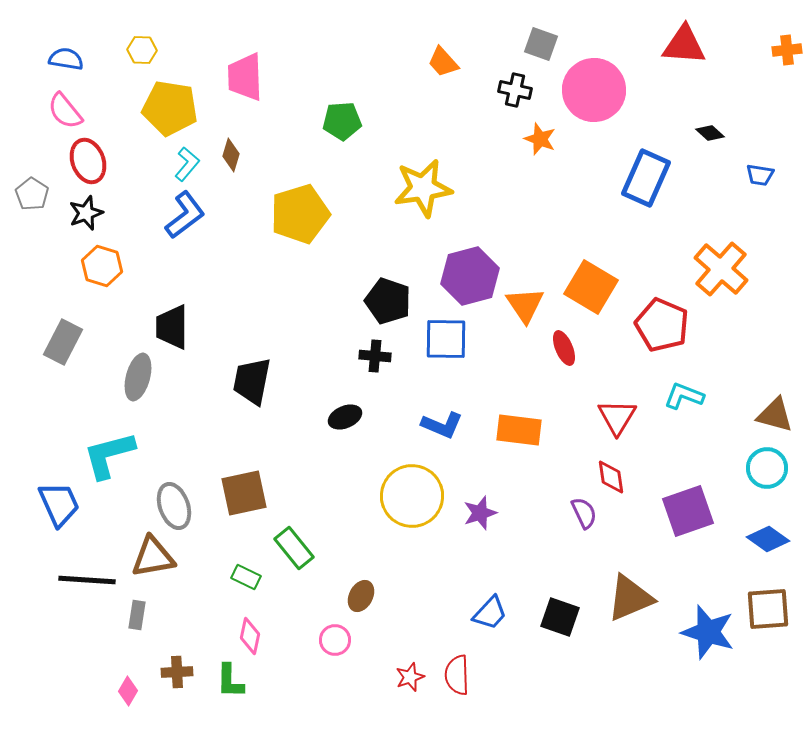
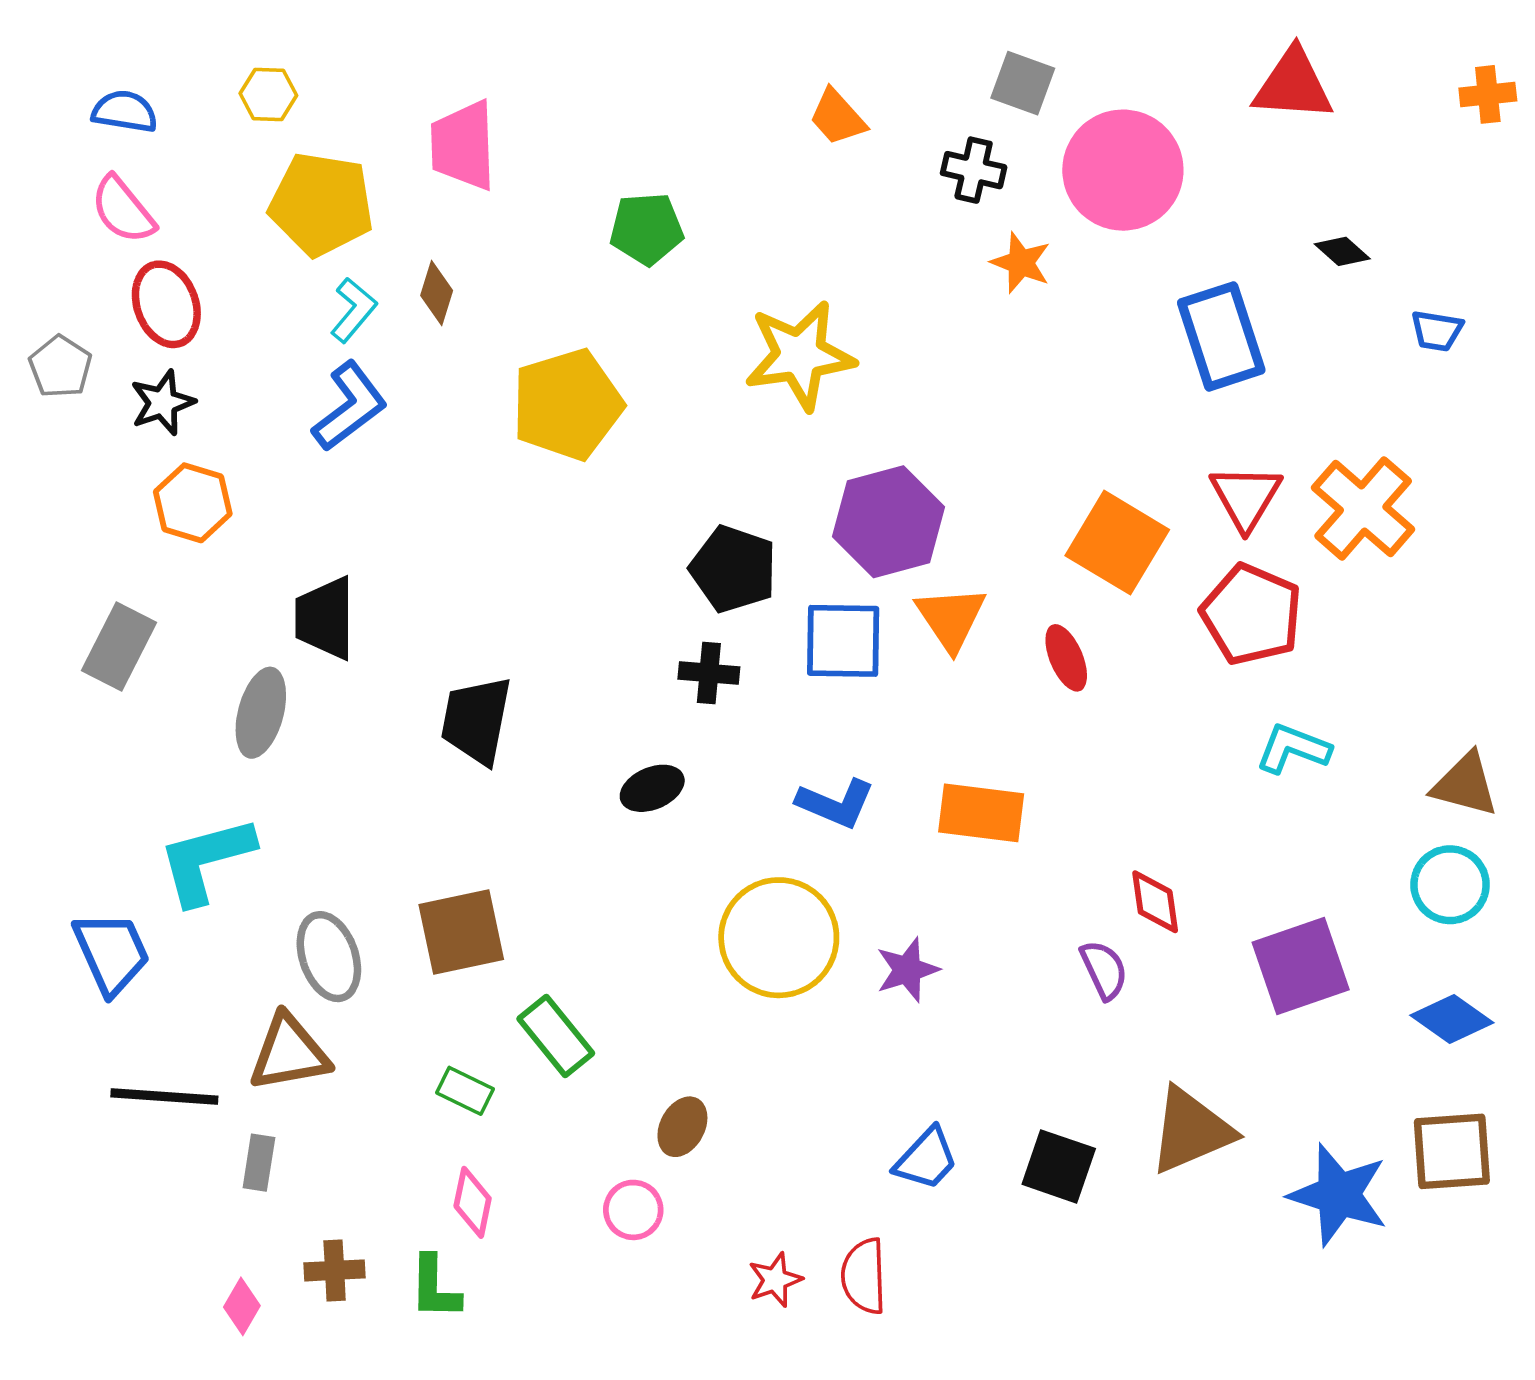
blue rectangle: (646, 178) -> (1221, 336), turned -42
orange triangle: (525, 305) -> (951, 618), moved
red triangle: (617, 417) -> (1246, 497), moved

